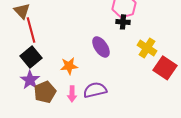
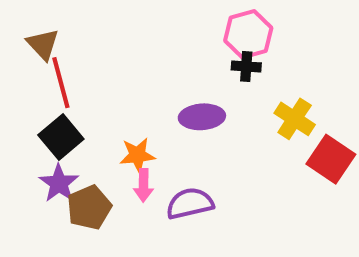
purple ellipse: (101, 47) -> (202, 117), turned -60
pink arrow: (72, 94) -> (144, 185), moved

